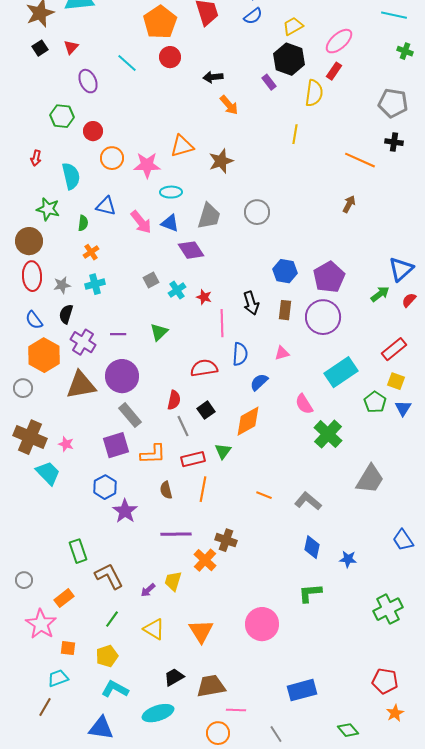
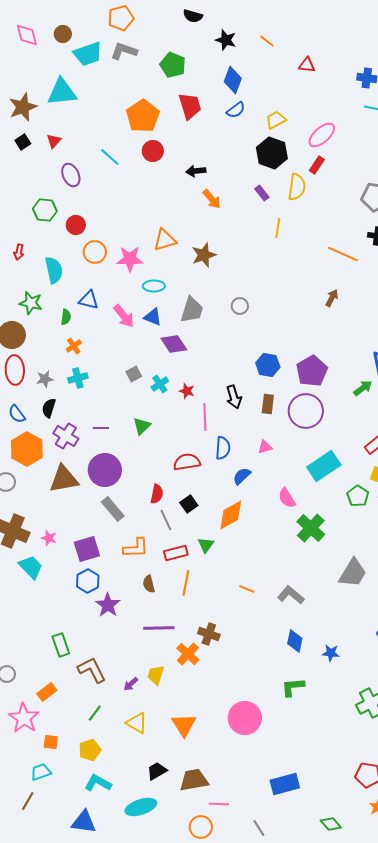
purple rectangle: (269, 82) -> (262, 193), moved
gray circle: (257, 212) -> (240, 306), size x0.7
purple square: (116, 445) -> (87, 549), moved

